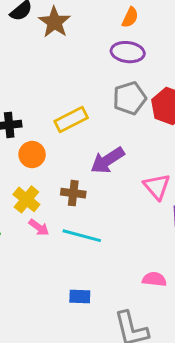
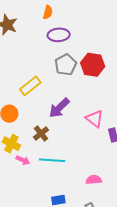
orange semicircle: (130, 17) -> (48, 12), moved
brown cross: (73, 193) -> (41, 134), turned -35
pink semicircle: (154, 279) -> (94, 180), moved

